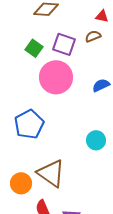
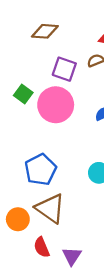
green square: (34, 48) -> (23, 94), moved
blue pentagon: (29, 124) -> (41, 170), moved

